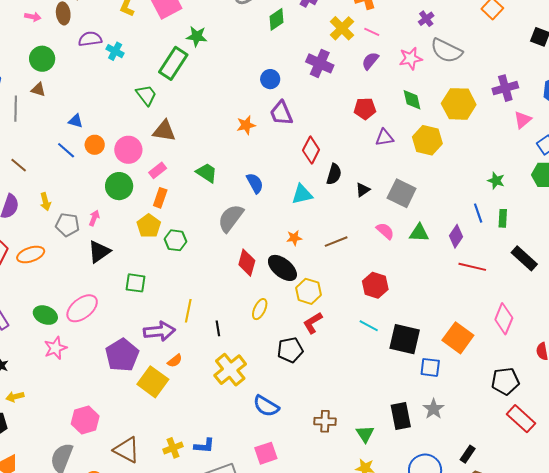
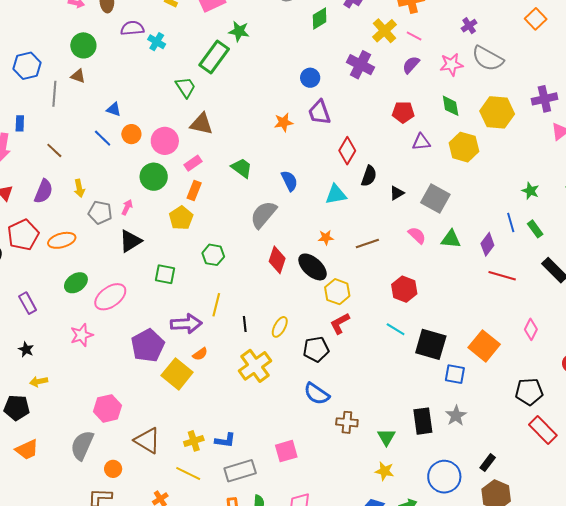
green rectangle: (503, 218) -> (535, 229), turned -42
green hexagon: (175, 240) -> (213, 255), moved
yellow ellipse: (260, 309) -> (280, 327), moved
green ellipse: (45, 315) -> (76, 283), moved, turned -60
pink diamond: (504, 319) -> (531, 329), size x0.7
blue semicircle: (266, 406) -> (317, 394), moved

